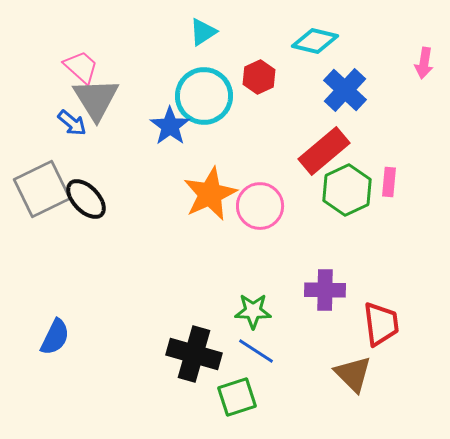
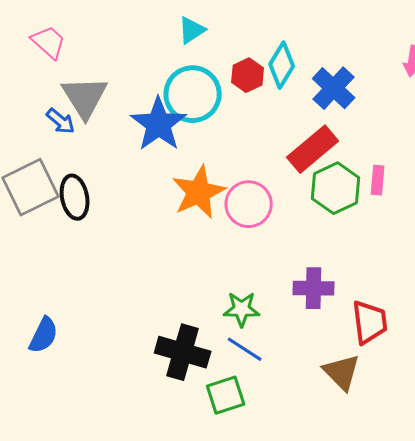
cyan diamond: (315, 41) -> (282, 65), moved, turned -72
pink trapezoid: (81, 67) -> (49, 42), moved
blue star: (170, 126) -> (159, 124), size x1.4
black ellipse: (86, 199) -> (75, 197), turned 33

